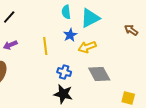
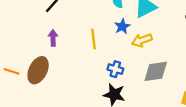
purple arrow: (10, 45) -> (53, 38), turned 112
gray diamond: (99, 74) -> (156, 71), turned -70

